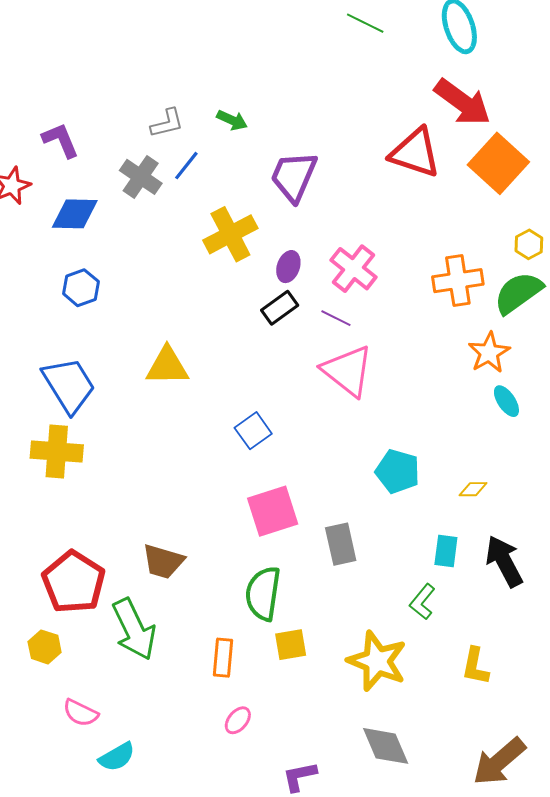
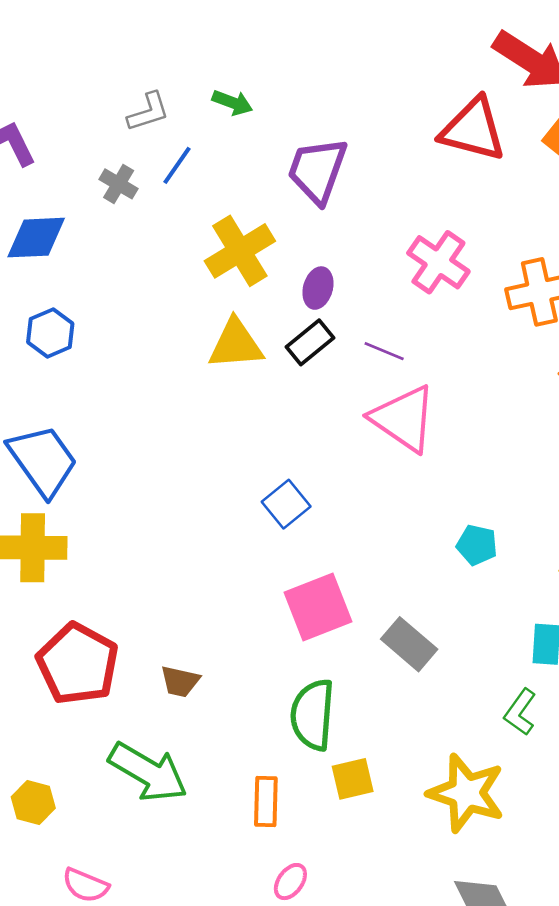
gray cross: (141, 177) -> (119, 184), size x0.7
pink cross: (353, 269) -> (438, 262), moved
yellow triangle: (167, 366) -> (236, 344), moved
cyan pentagon: (398, 471) -> (477, 545), size x0.7
gray rectangle: (341, 544) -> (409, 644), turned -33
brown trapezoid: (163, 561) -> (180, 681), size x0.7
red pentagon: (74, 582) -> (78, 664), moved
green arrow: (134, 629) -> (148, 772), turned -30

